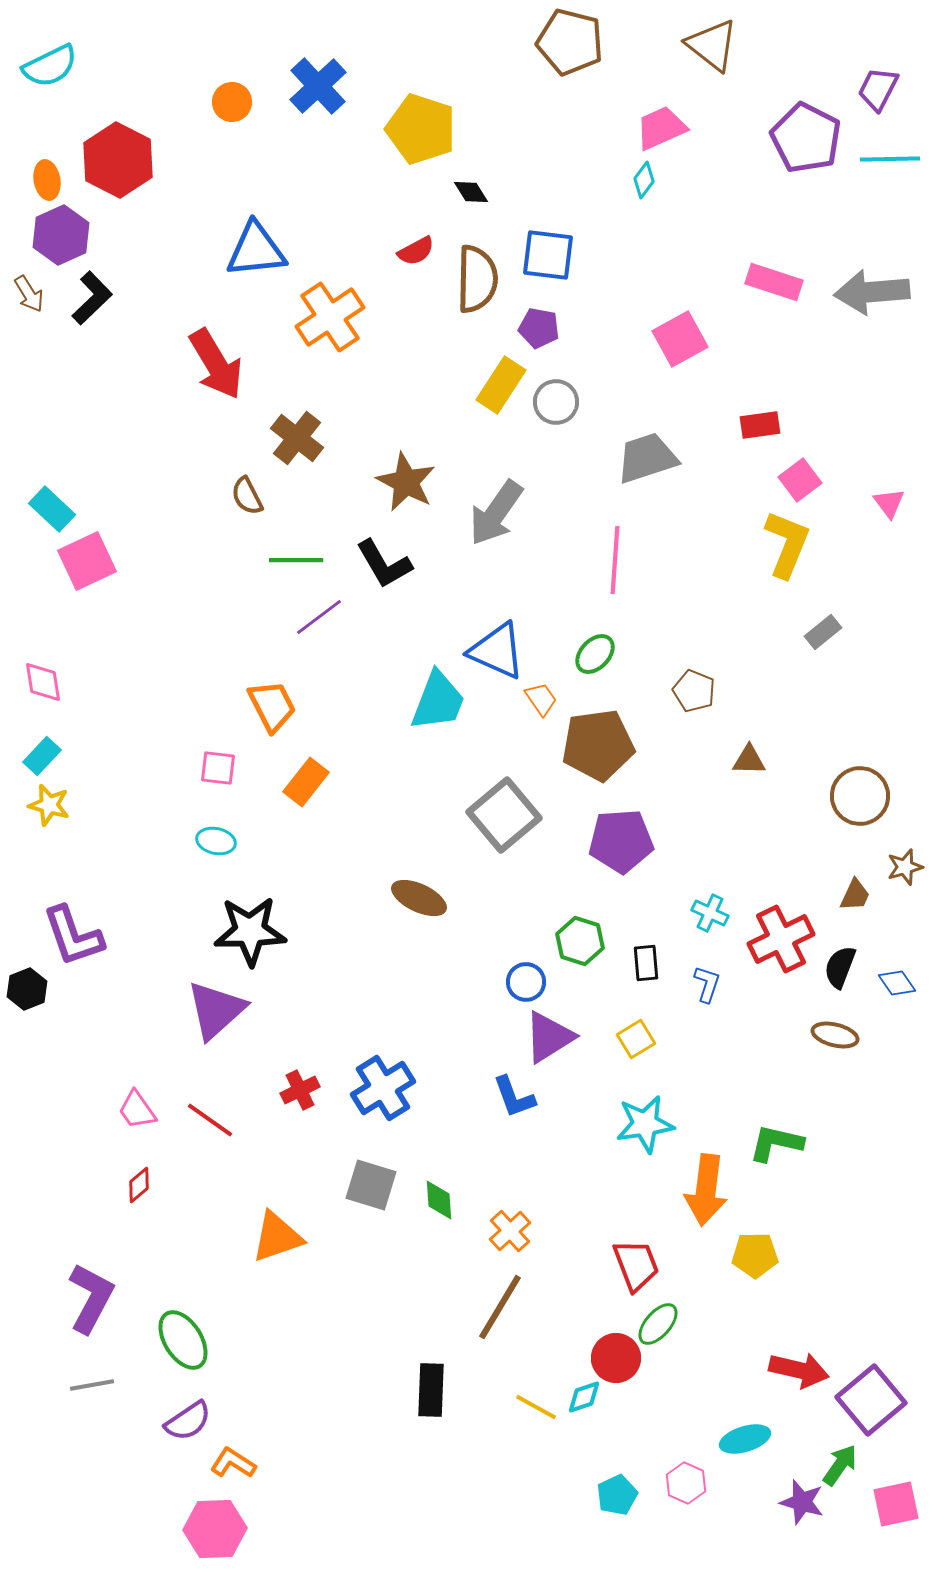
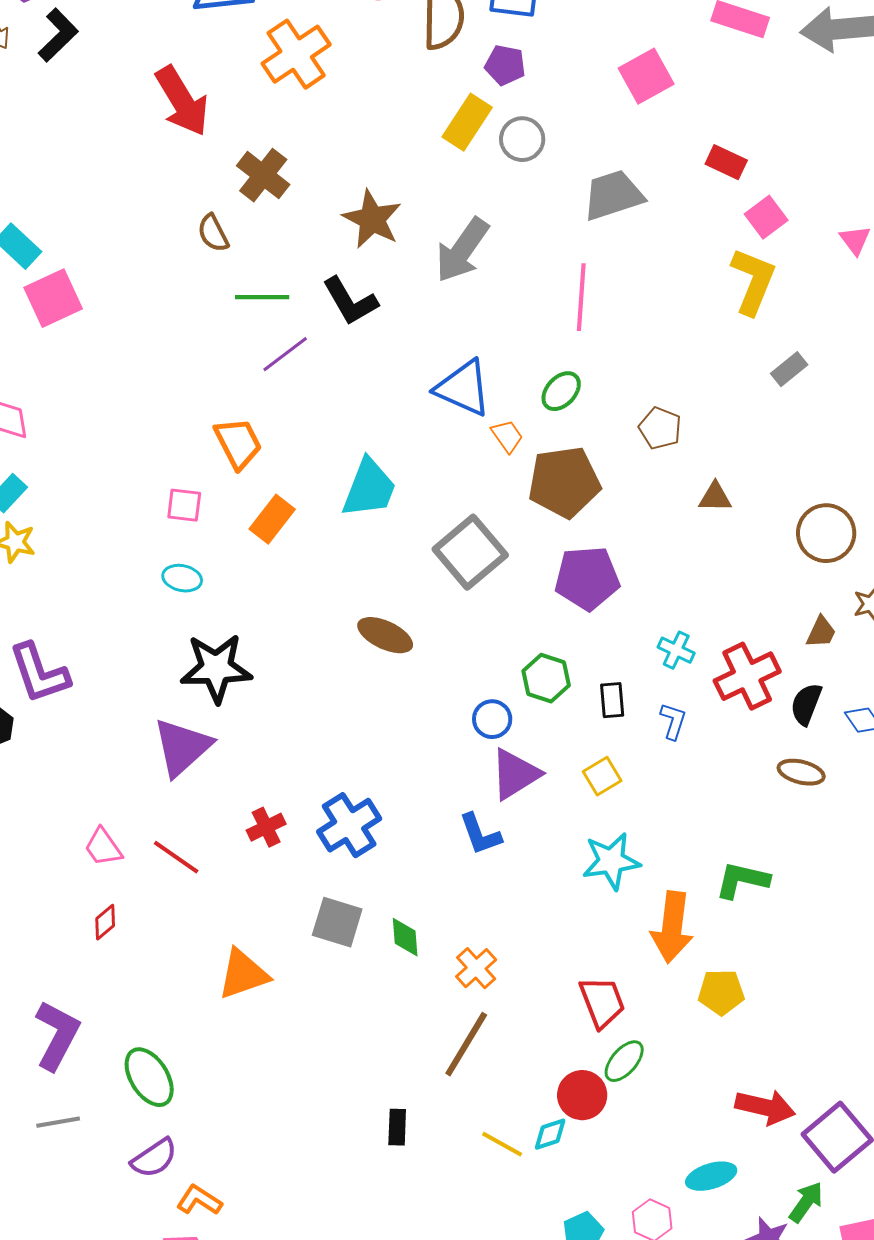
red rectangle: (760, 425) -> (726, 162), turned 33
cyan trapezoid: (438, 701) -> (369, 488), moved
black rectangle: (431, 1390) -> (397, 1127), size x0.7

